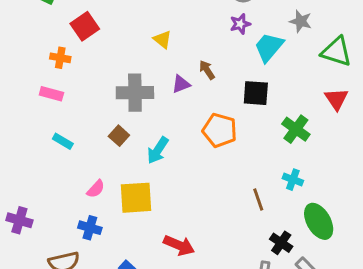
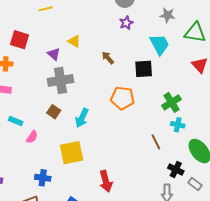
red square: (85, 26) -> (20, 40), turned -30
cyan trapezoid: (269, 47) -> (160, 44), moved, turned 120
purple triangle: (181, 84) -> (54, 54), moved, turned -48
green cross: (296, 129) -> (172, 102), moved, turned 30
pink semicircle: (96, 189) -> (32, 137), moved
red arrow: (179, 245) -> (106, 181), turned 60

